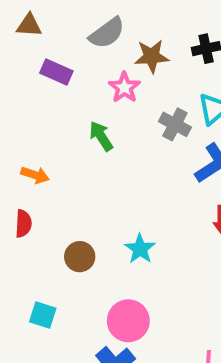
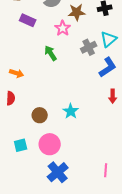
gray cross: (175, 124) -> (89, 47), turned 35
cyan square: (43, 315) -> (21, 145), turned -32
pink circle: (128, 321) -> (50, 144), moved

